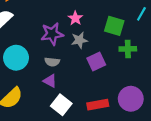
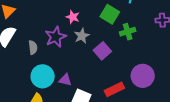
green square: (114, 26) -> (110, 14), turned 30
cyan circle: (16, 58) -> (43, 76), moved
gray semicircle: (52, 62) -> (33, 47), moved, turned -88

